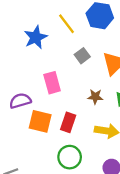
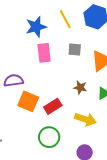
gray square: (82, 56) -> (75, 50), turned 32
pink rectangle: (52, 83) -> (44, 53), moved
red rectangle: (68, 122) -> (53, 106), turned 30

